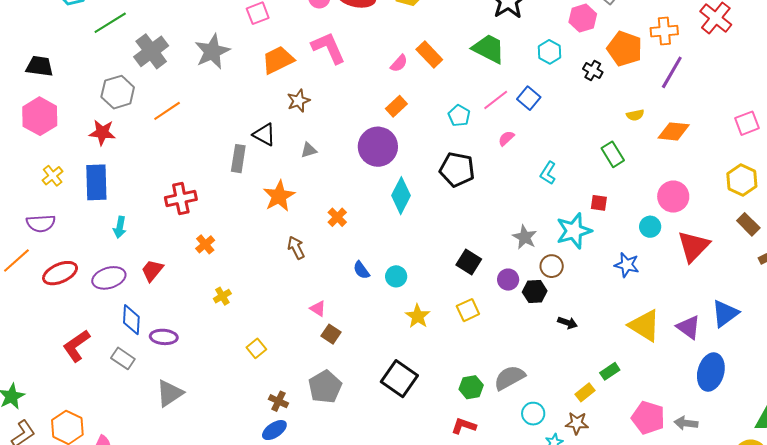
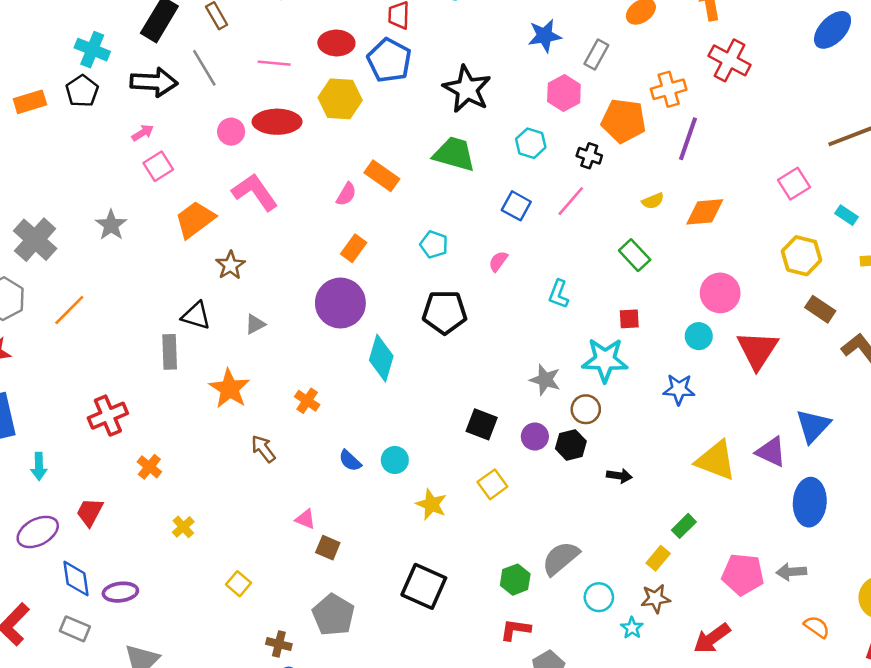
gray star: (212, 52) -> (111, 225), size x0.7
pink line: (496, 100) -> (571, 201), moved
cyan star: (574, 231) -> (605, 360), turned 30

